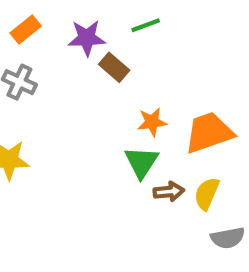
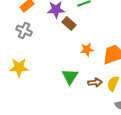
green triangle: (141, 162) -> (70, 77), moved

